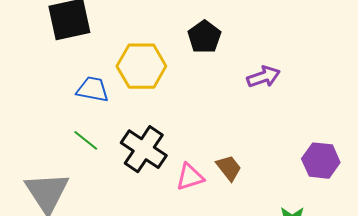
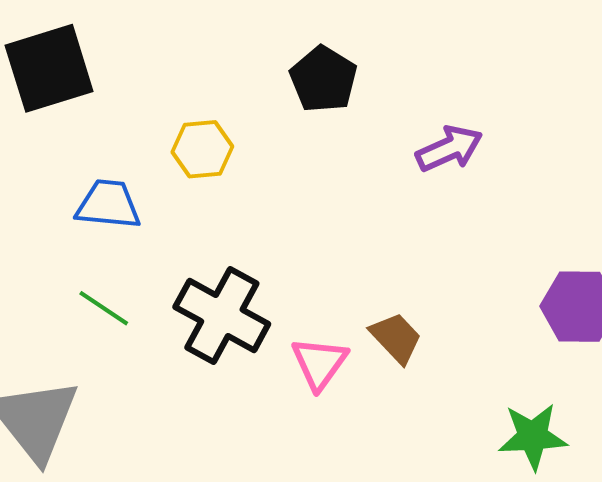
yellow hexagon: (141, 66) -> (202, 149), size x0.6
pink triangle: (190, 177) -> (319, 363), turned -32

